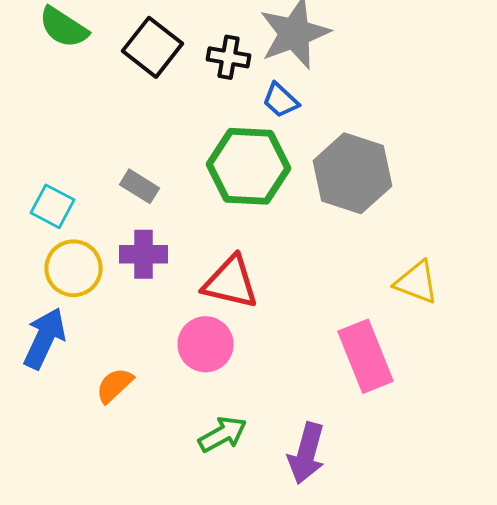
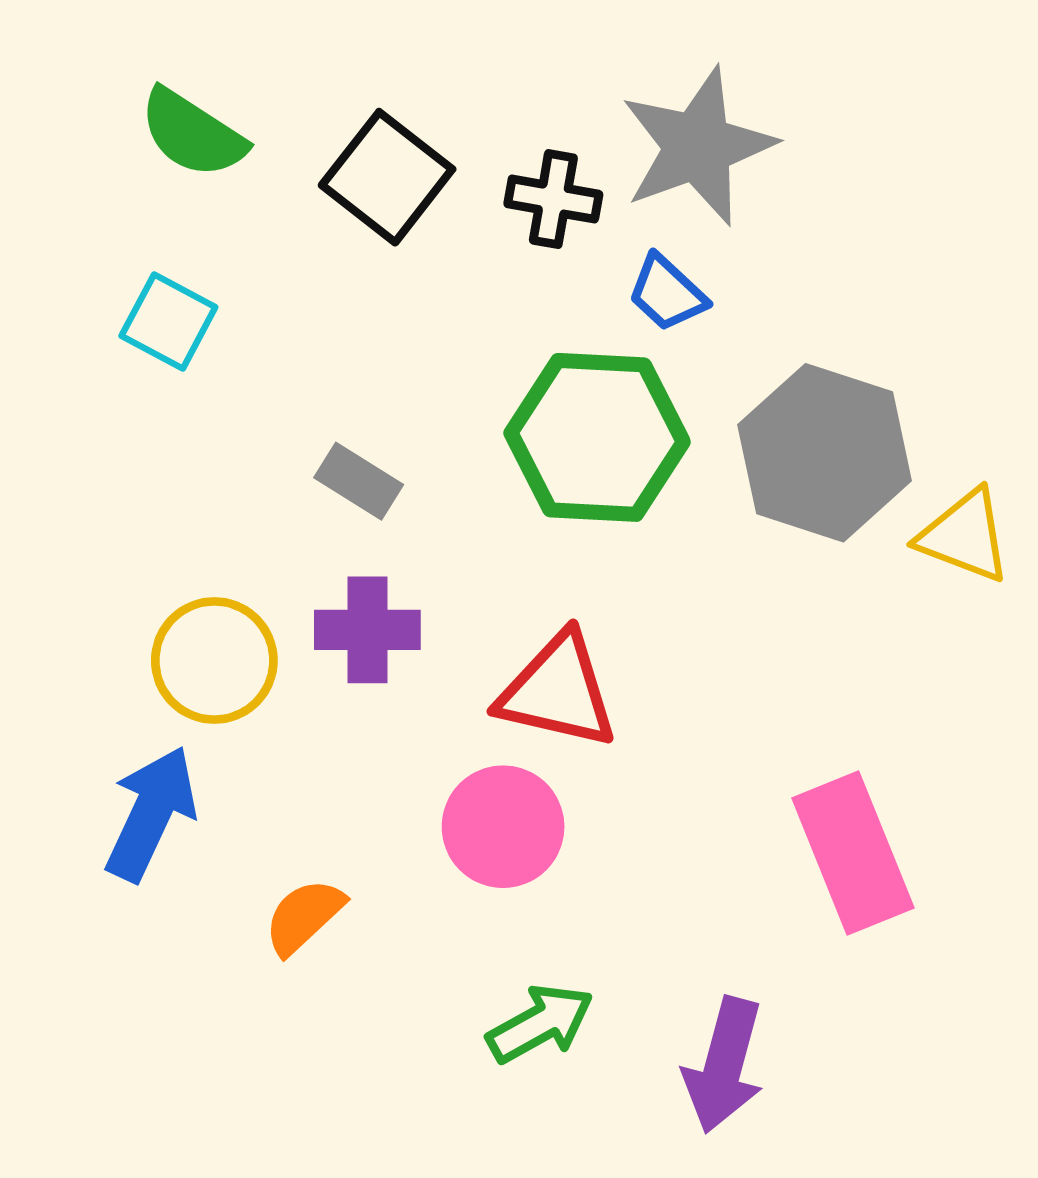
cyan square: (52, 206) -> (168, 321), moved
yellow triangle: (416, 282) -> (965, 536), moved

